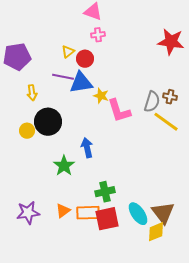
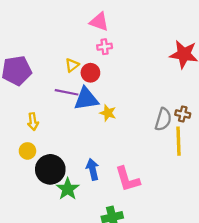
yellow arrow: (32, 93) -> (33, 122), moved
pink L-shape: (119, 111) -> (127, 179), moved
black circle: (48, 122) -> (50, 169), moved
yellow line: (166, 122) -> (178, 141), turned 52

